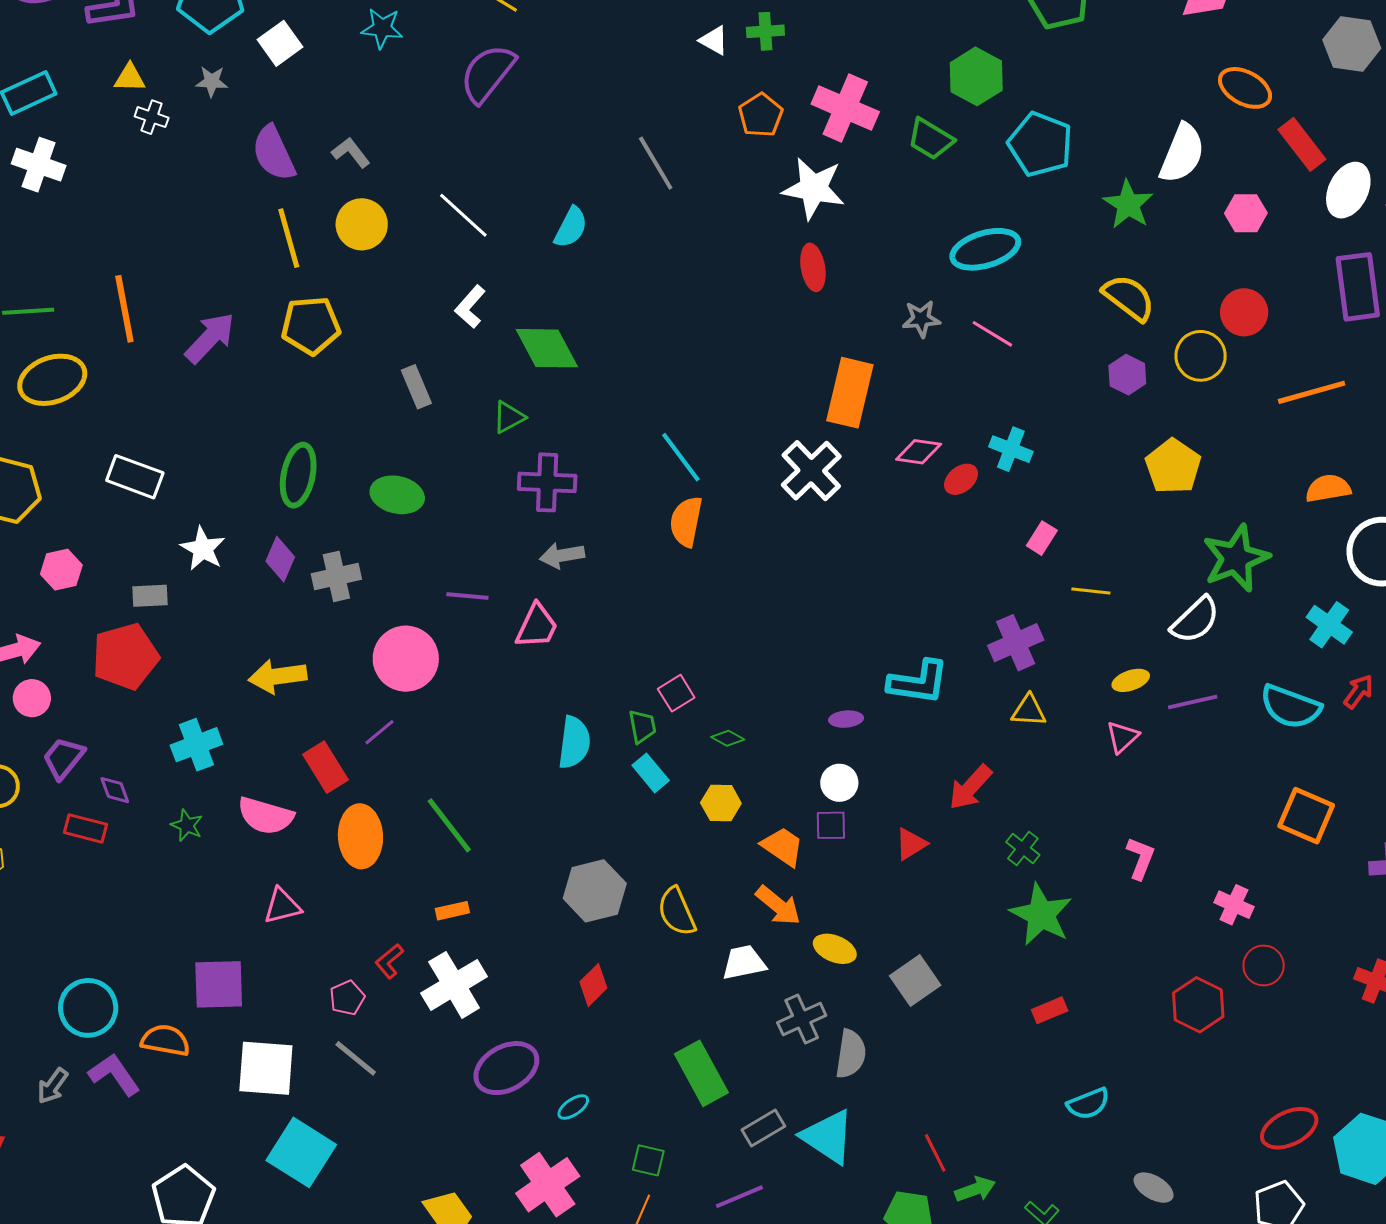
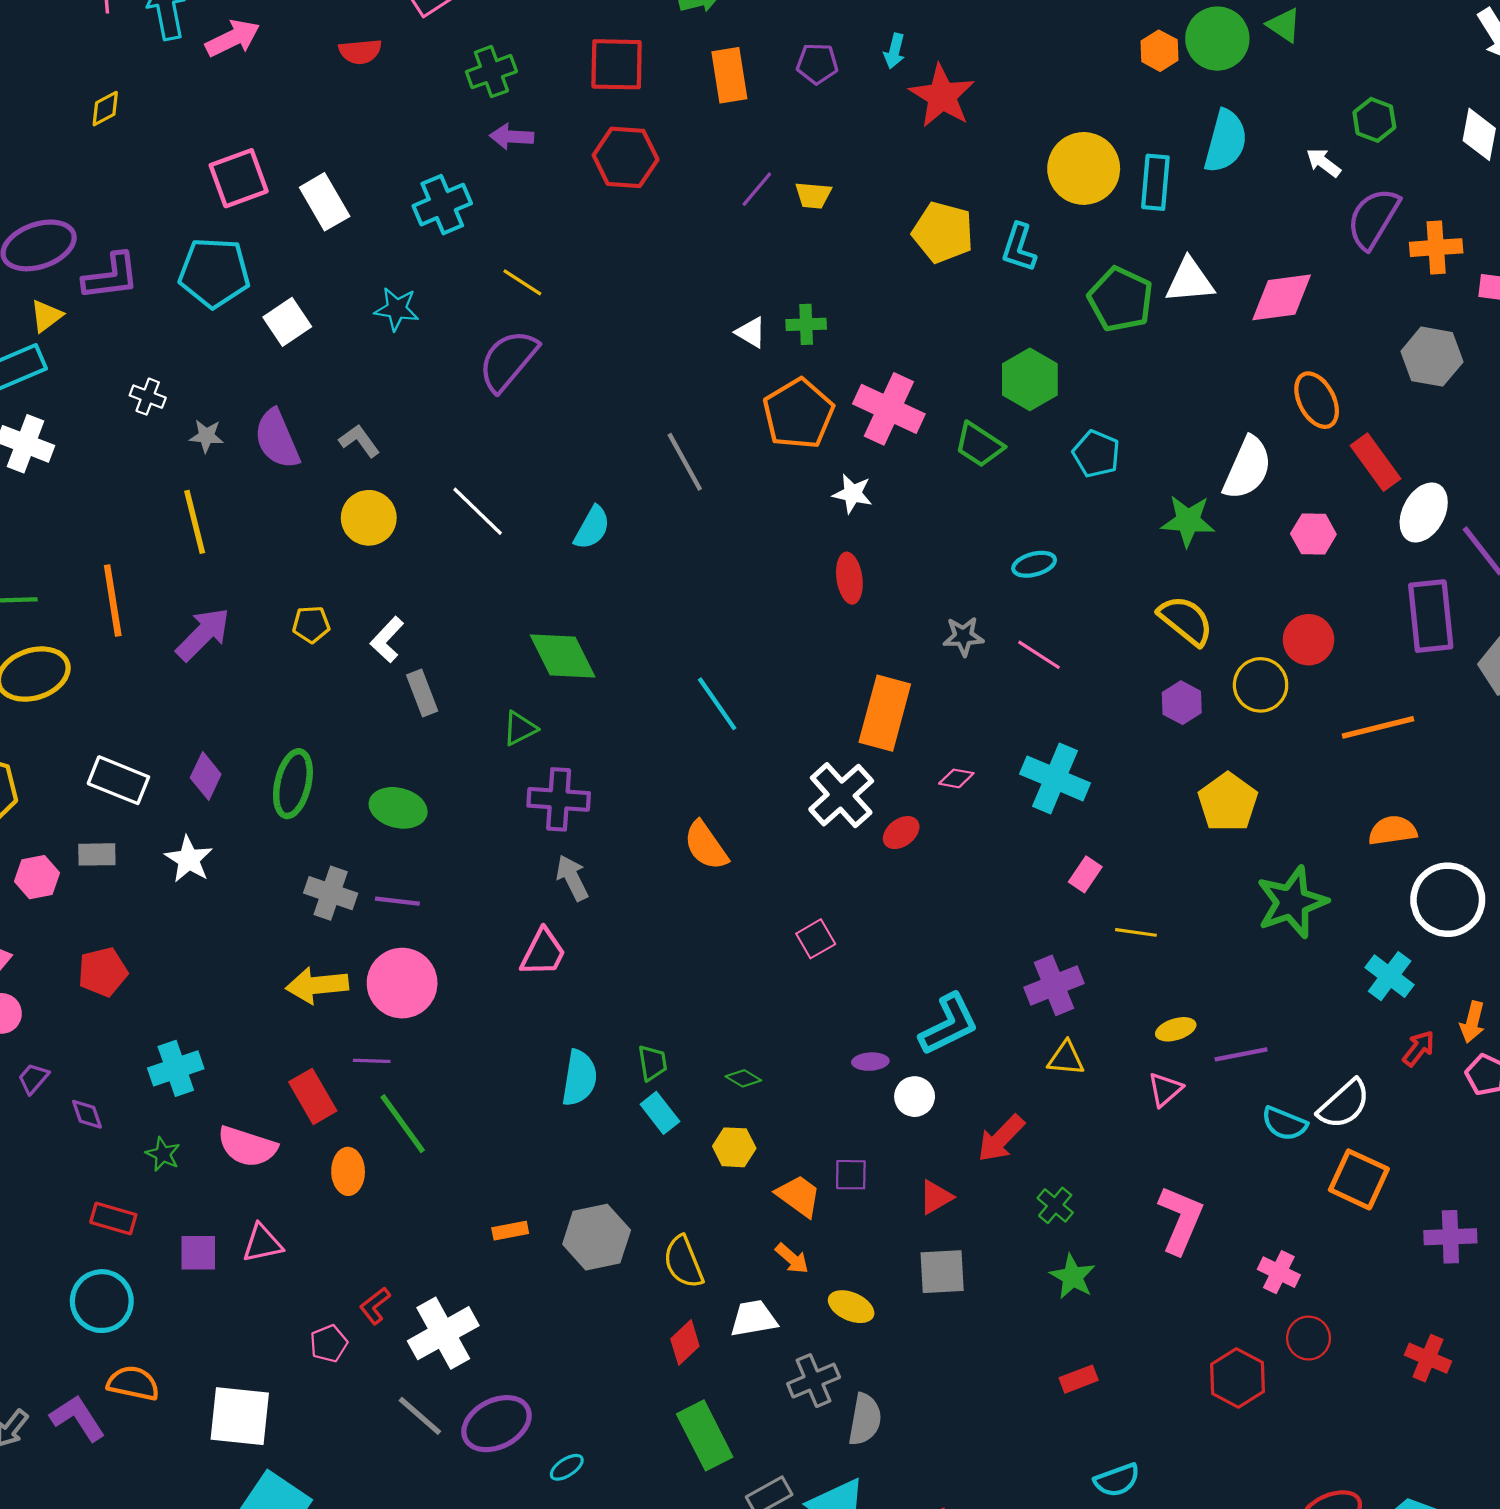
yellow triangle: (130, 78) -> (46, 316), moved, turned -40
gray star: (212, 81) -> (206, 436), moved
orange ellipse: (1245, 88) -> (1317, 400), turned 32
orange pentagon: (761, 115) -> (798, 414), size x1.5
cyan pentagon: (1040, 144) -> (1096, 454), size x0.7
white star: (814, 188) -> (853, 494), size x0.6
green star: (1128, 204) -> (1188, 521), turned -30
yellow line: (289, 238) -> (195, 522), moved
cyan ellipse: (985, 249) -> (1034, 564), size x0.6
white L-shape: (470, 307) -> (387, 640), moved
yellow pentagon: (311, 326) -> (311, 624), size x0.6
cyan cross: (1011, 449) -> (1055, 778), size x1.5
pink diamond: (919, 452) -> (956, 778), size x0.7
cyan line: (681, 457) -> (717, 704), moved
red ellipse: (961, 479) -> (901, 833), moved
orange semicircle: (686, 522) -> (706, 846), turned -48
gray arrow: (562, 555) -> (572, 878), turned 72
purple diamond: (280, 559) -> (206, 776), moved
gray cross: (336, 576) -> (331, 893), turned 30
gray rectangle: (150, 596) -> (97, 854), moved
purple line: (467, 596) -> (397, 901), moved
white semicircle: (1195, 620) -> (1344, 1104), moved
red pentagon: (125, 656) -> (103, 972), size x0.7
yellow arrow: (278, 676) -> (317, 985), moved
cyan L-shape: (918, 682) -> (949, 1024), turned -36
pink square: (676, 693) -> (816, 939), moved
cyan semicircle: (1290, 707) -> (1284, 1124), moved, size x0.7
purple line: (379, 732) -> (372, 1061), turned 40
purple trapezoid: (63, 758) -> (33, 1078), size x0.7
white circle: (839, 783) -> (915, 1097), moved
green line: (449, 825) -> (403, 1124), moved
red rectangle: (85, 828) -> (113, 1218), moved
orange ellipse: (360, 836) -> (348, 1171), size x0.7
pink L-shape: (1140, 858) -> (1181, 1220), size x1.5
orange arrow: (778, 905) -> (792, 1259), size x0.7
orange rectangle: (452, 911) -> (510, 1231), moved
green star: (1041, 915) -> (1073, 1277), size x0.7
gray square: (915, 980) -> (942, 1272), moved, turned 30
purple square: (219, 984) -> (198, 1253), moved, size x0.7
red diamond: (593, 985) -> (685, 1342), moved
cyan circle: (88, 1008) -> (102, 1301), moved
gray line: (356, 1058) -> (420, 1416), moved

